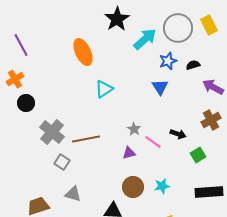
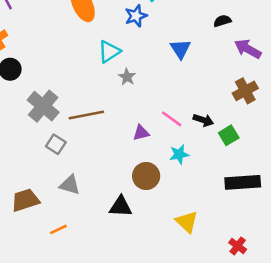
blue star: (168, 61) -> (136, 16), moved
gray star: (134, 129) -> (127, 77), moved
black arrow: (178, 134) -> (203, 120), moved
cyan star: (162, 186) -> (179, 154), moved

